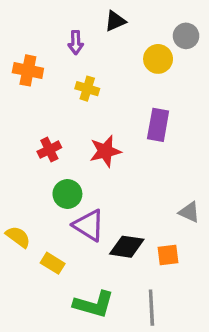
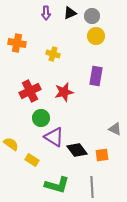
gray circle: (186, 36) -> (92, 16), moved
purple arrow: (76, 42) -> (46, 13), moved
red cross: (49, 150) -> (30, 91), size x1.5
black diamond: (127, 247) -> (77, 150), turned 45

